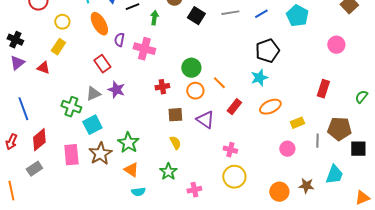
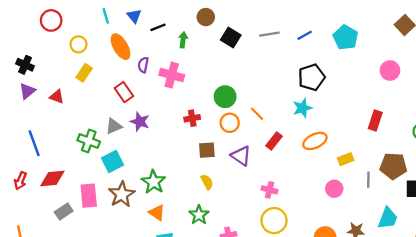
yellow rectangle: (58, 47) -> (84, 73), moved
red diamond: (39, 140) -> (52, 178), turned 35
gray rectangle: (34, 169) -> (64, 211), moved

